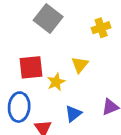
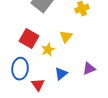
red square: (31, 67) -> (29, 39), turned 36

